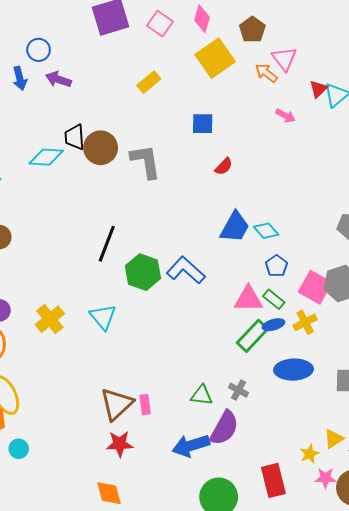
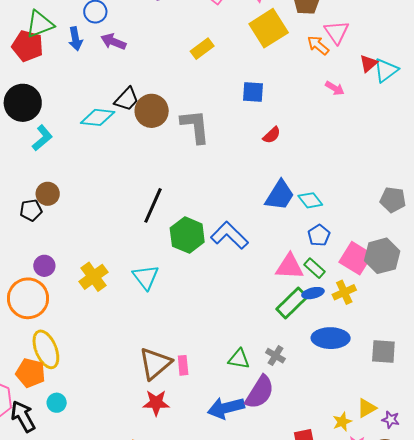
black trapezoid: (75, 137) -> (127, 99), turned -136

